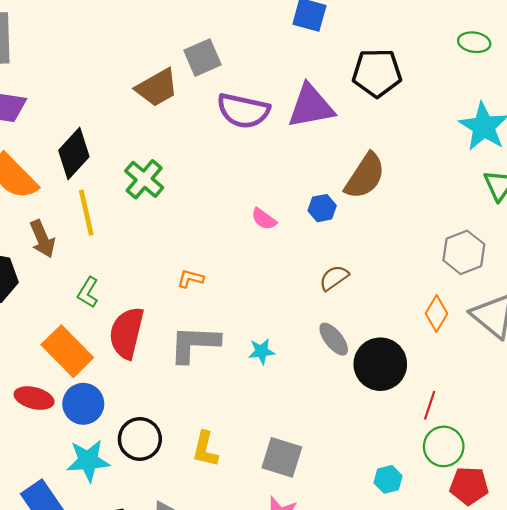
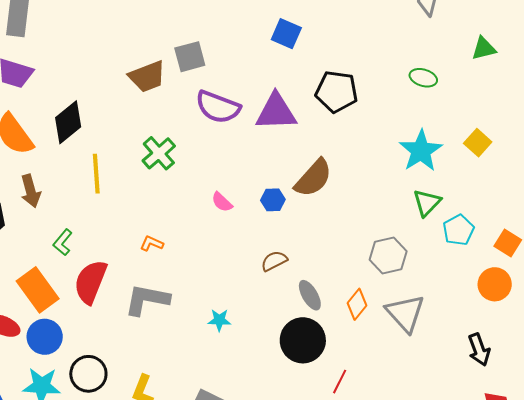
green cross: (144, 179) -> (159, 153), moved
yellow line: (86, 213) -> (96, 174), moved
gray ellipse: (334, 339) -> (310, 295), moved
cyan star: (262, 351) -> (219, 320), moved

